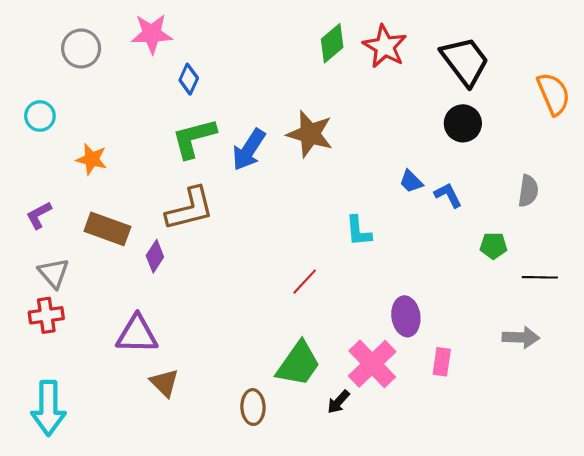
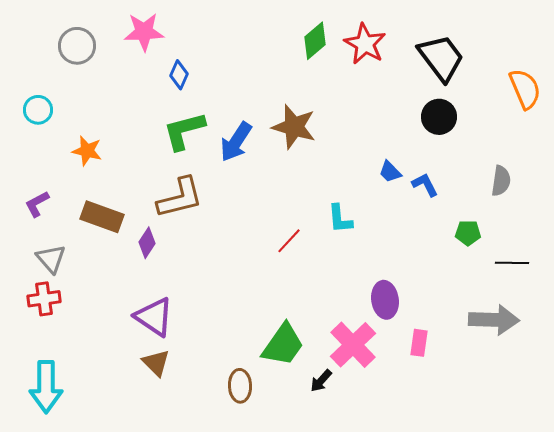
red line: (305, 282) -> (289, 241), moved
purple triangle: (137, 334) -> (154, 317), moved, turned 33
gray arrow: (521, 337) -> (494, 320), size x1.4

